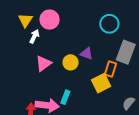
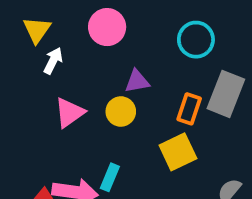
pink circle: (50, 20) -> (107, 27), moved
purple triangle: (87, 54) -> (137, 81), moved, turned -32
orange rectangle: (110, 69) -> (189, 109), moved

